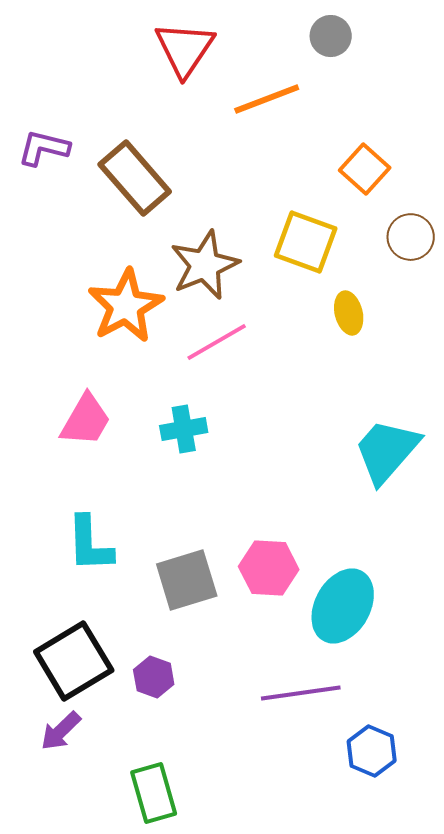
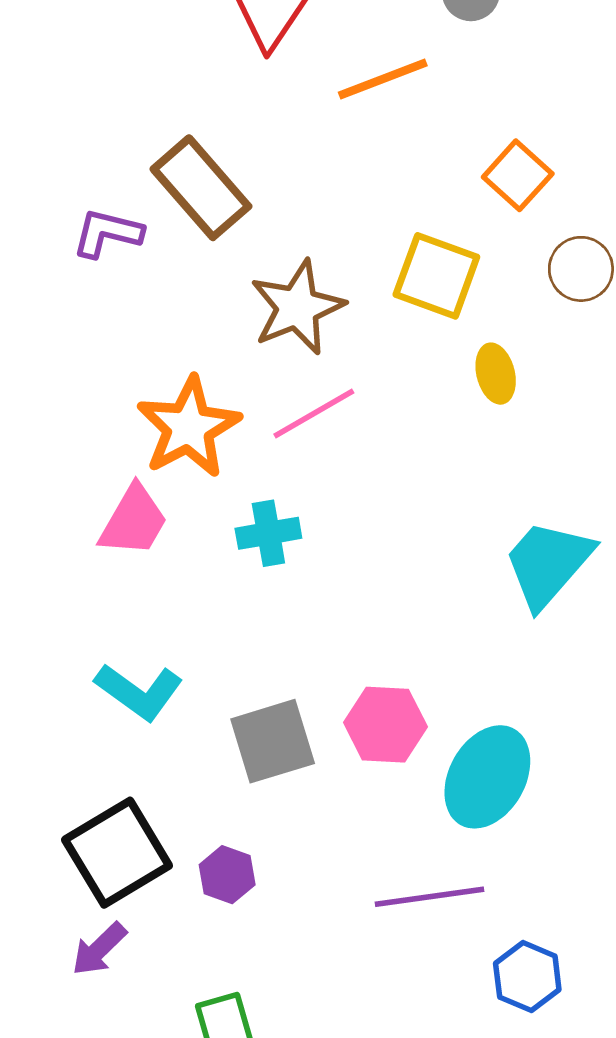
purple L-shape: (44, 148) -> (107, 233), moved
orange star: (126, 306) -> (189, 427), moved
cyan L-shape: (90, 544) -> (139, 692), turned -52

